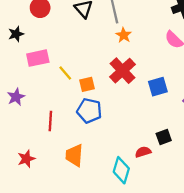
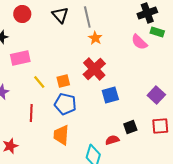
yellow line: (65, 73) -> (39, 82), moved
blue square: (158, 87) -> (110, 95), moved
orange trapezoid: (74, 155) -> (61, 135), moved

